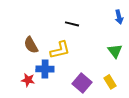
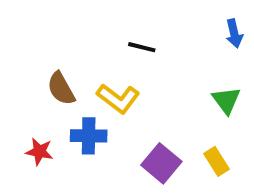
yellow L-shape: (60, 50) -> (118, 98), turned 50
red star: (28, 80) -> (39, 152), moved

